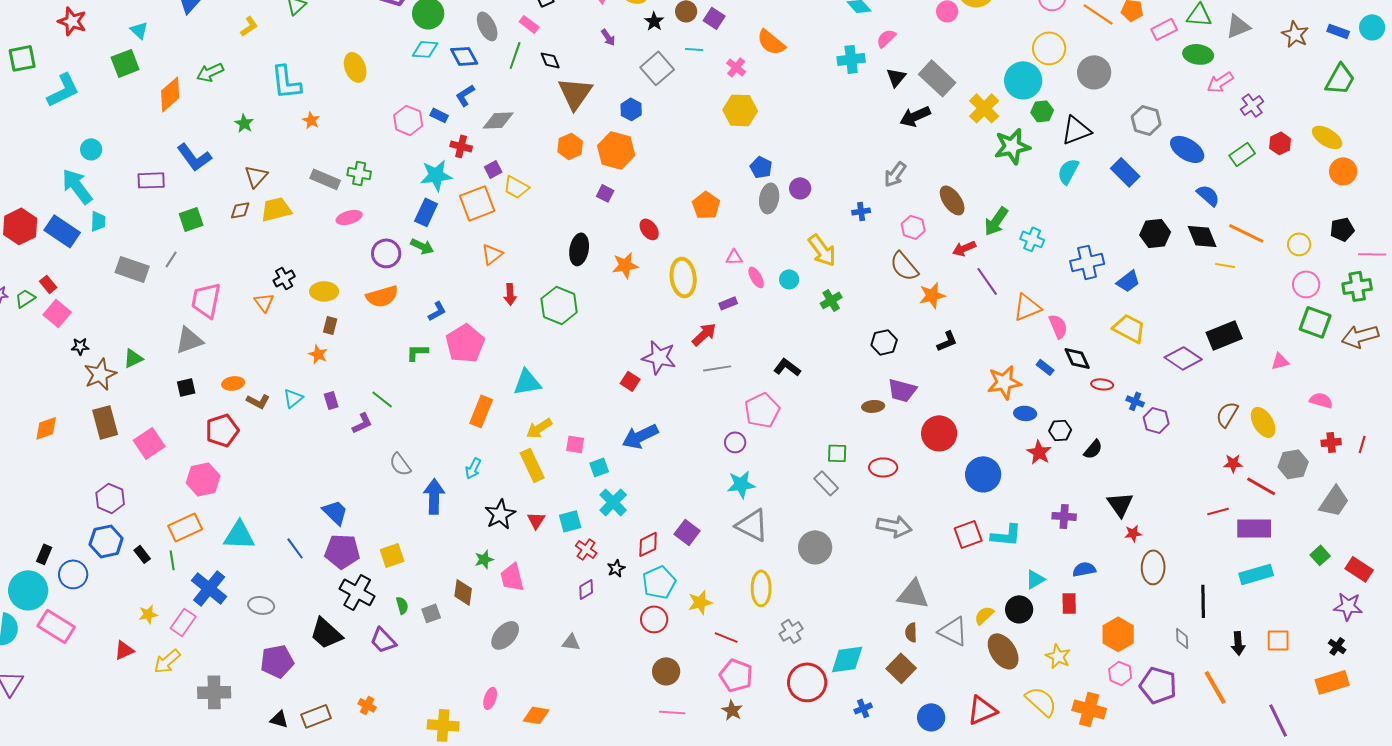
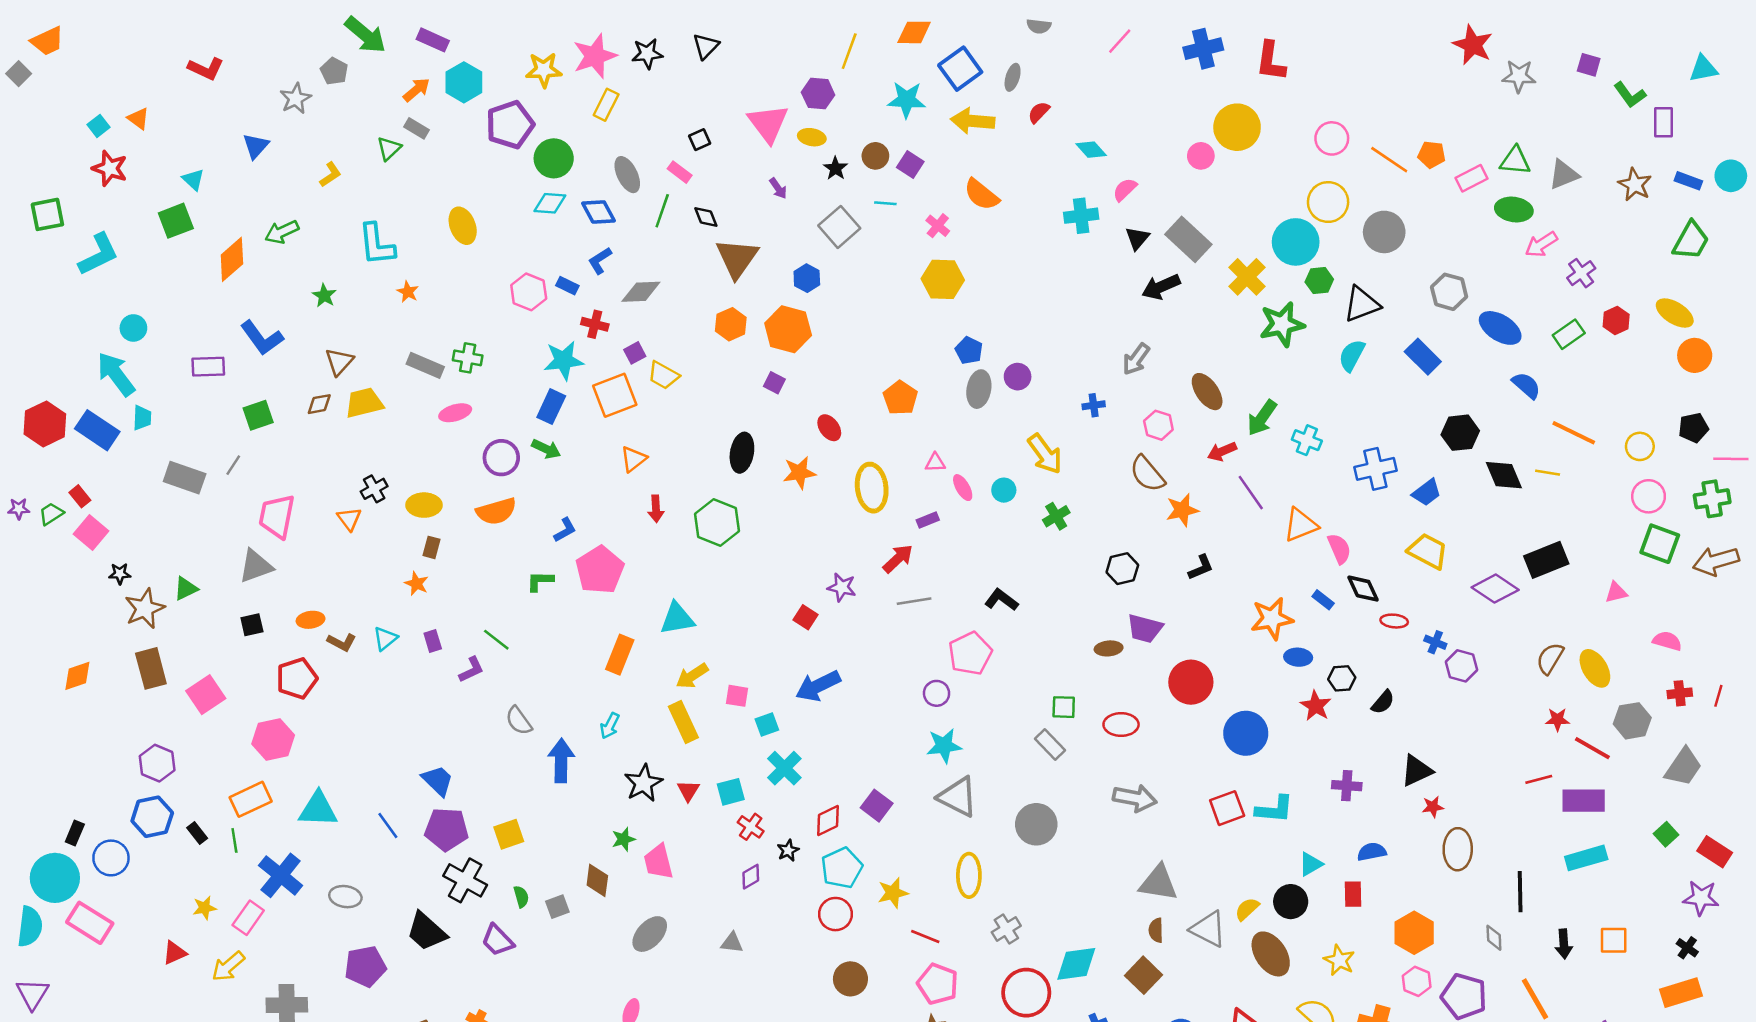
black diamond: (1202, 236) -> (1504, 475), moved
purple star: (659, 357) -> (842, 587), size x0.7
black triangle: (1120, 504) -> (1417, 771), turned 40

